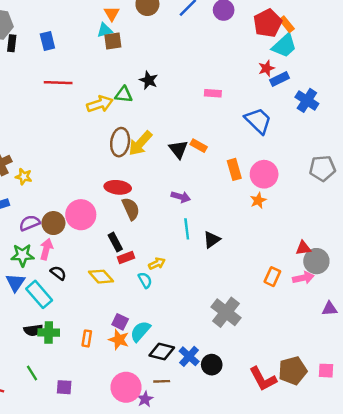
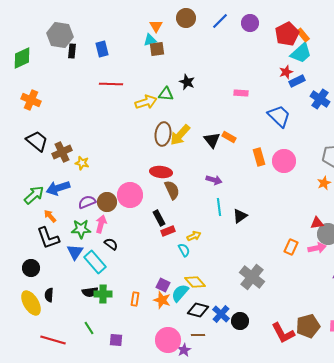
orange star: (258, 200) -> (324, 183), moved
yellow diamond: (101, 277) -> (195, 282), moved

